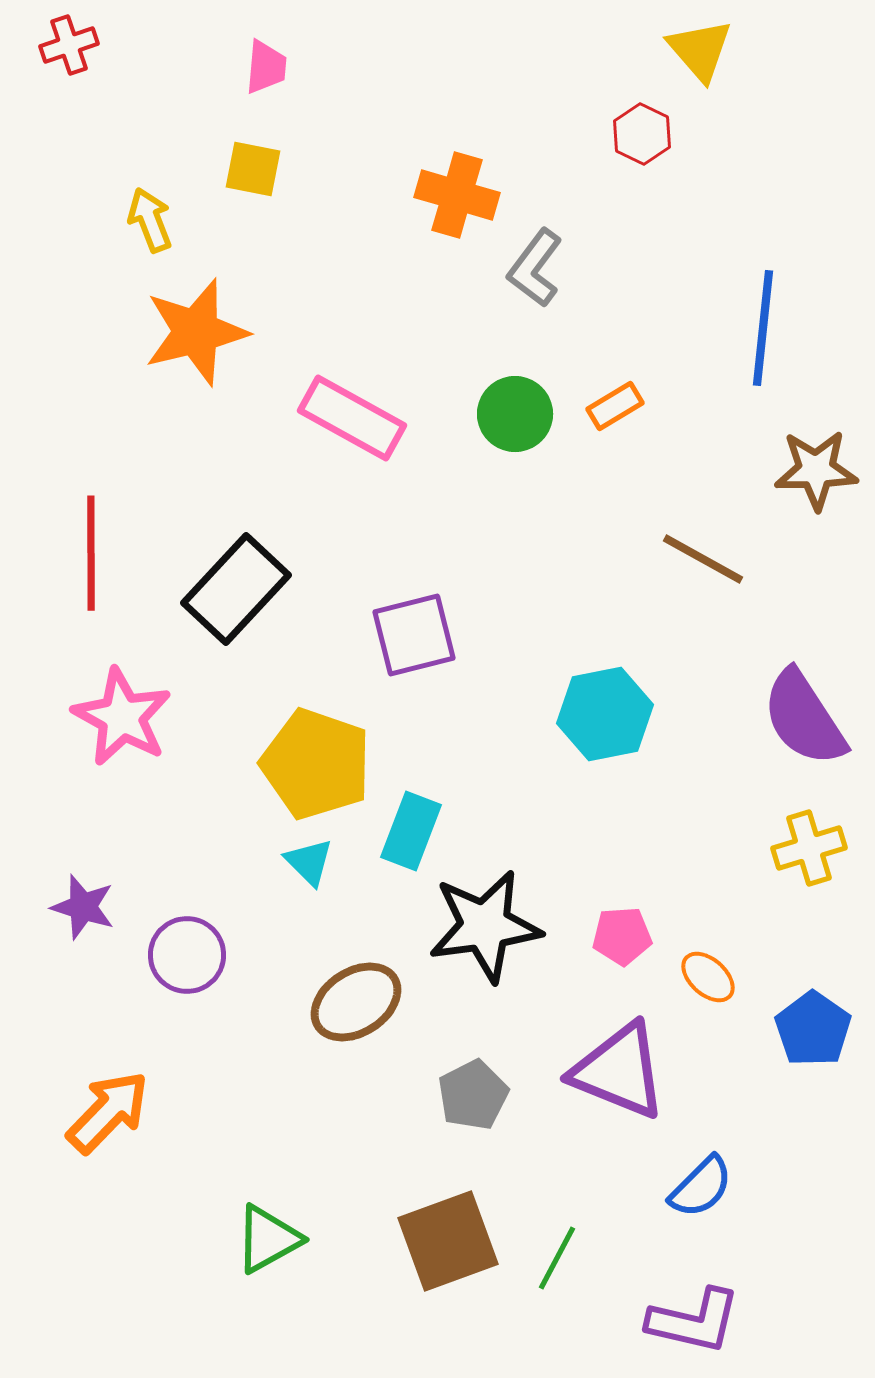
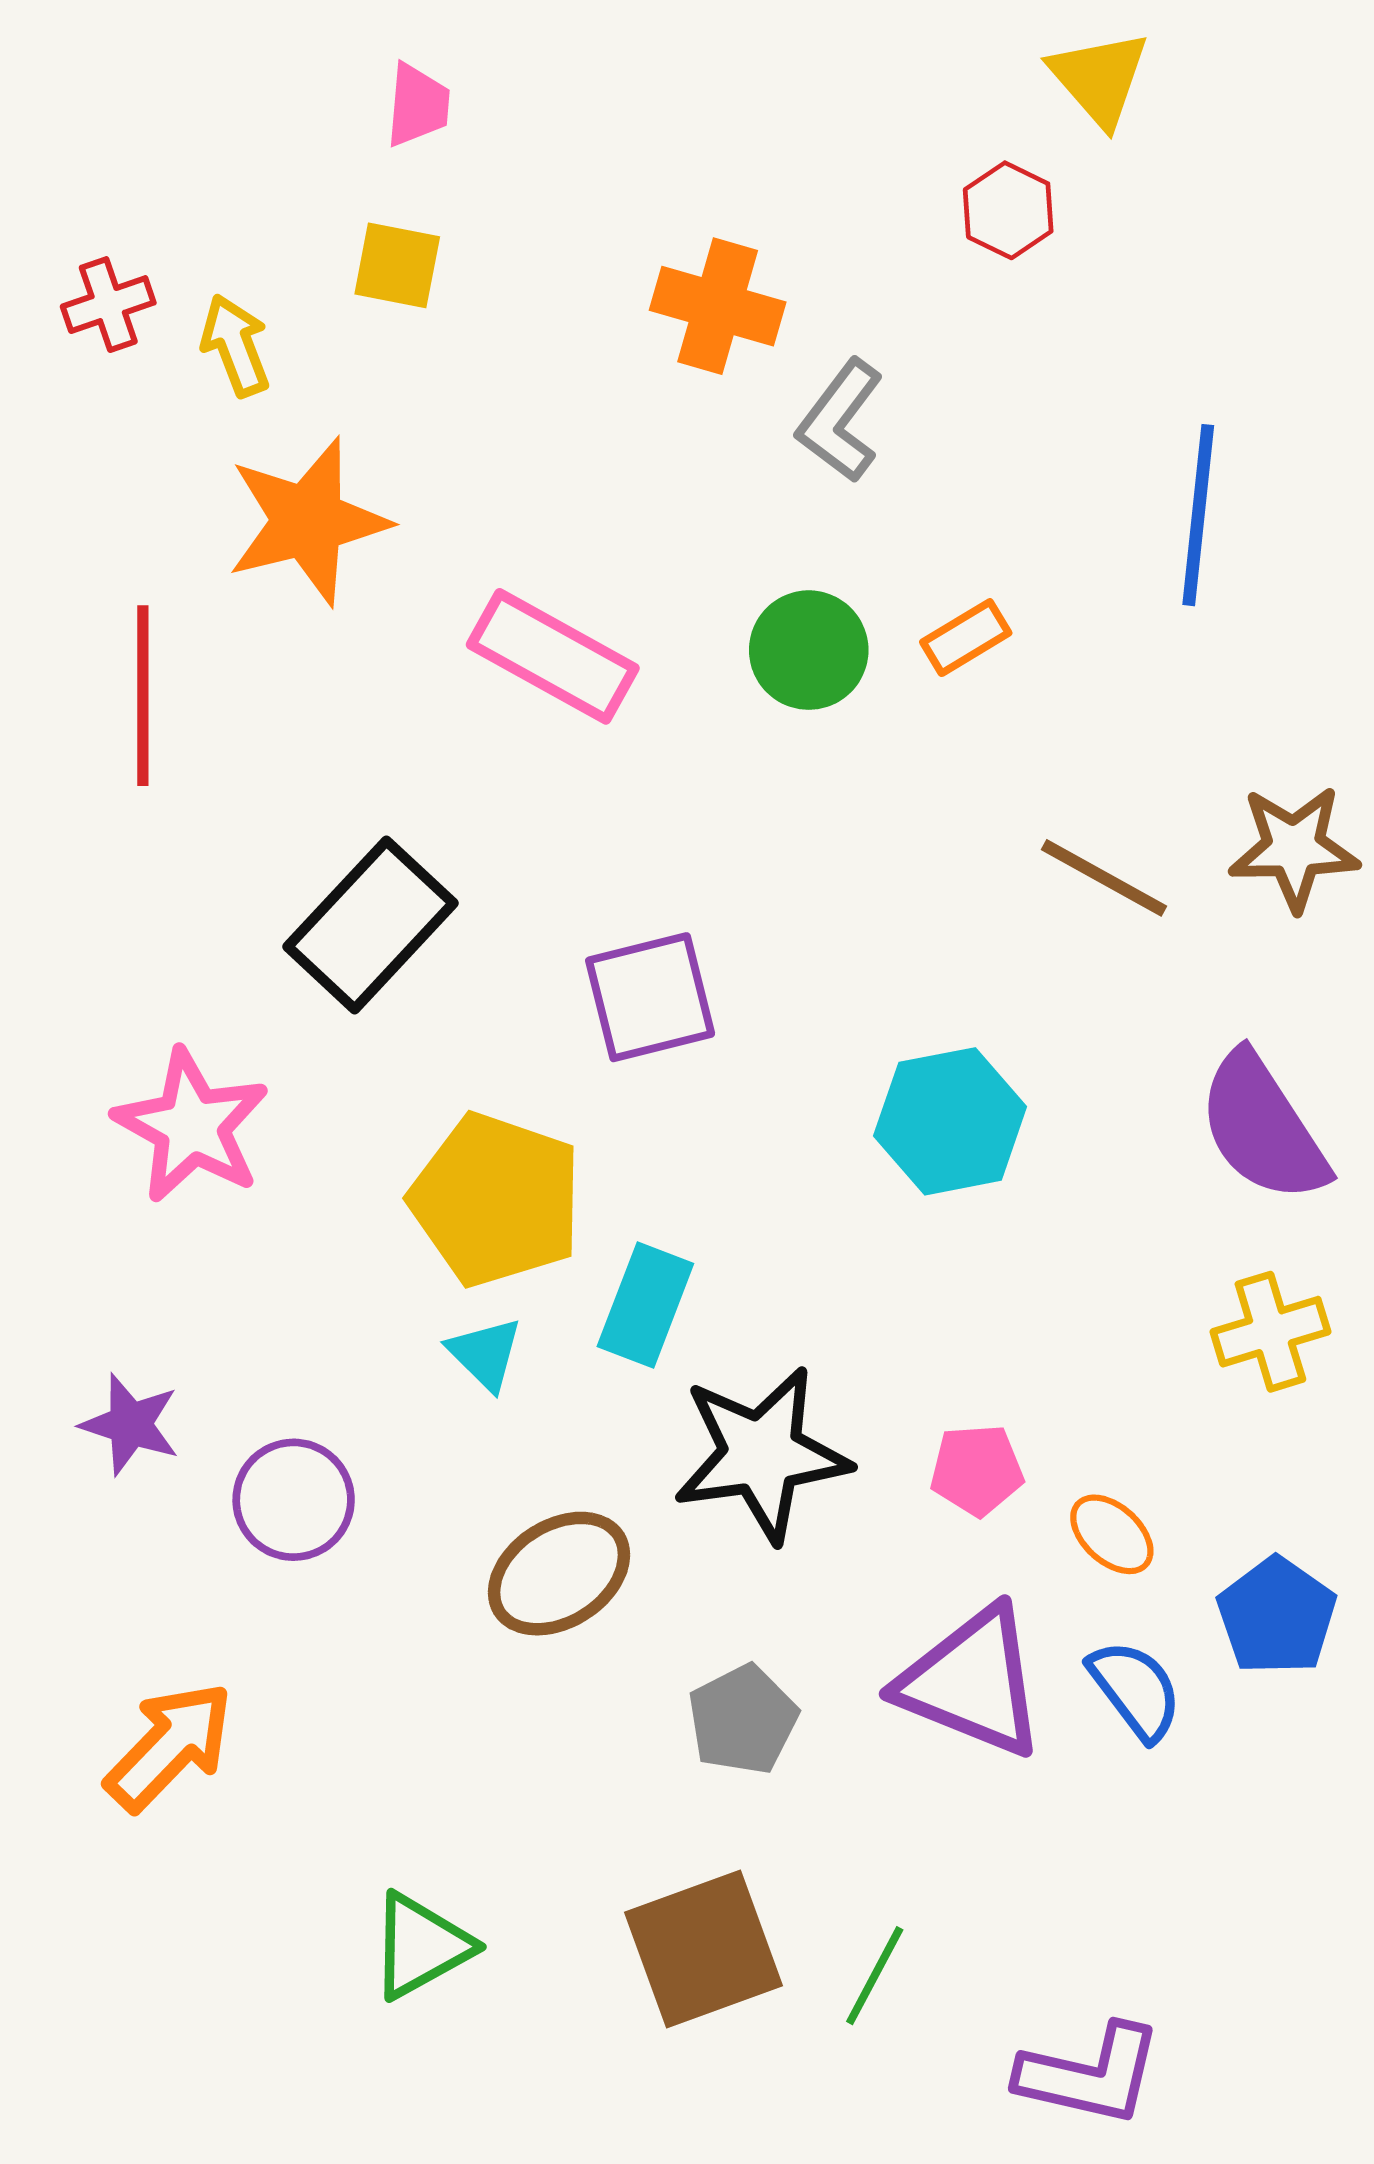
red cross: (69, 45) -> (108, 305), moved
brown star: (816, 470) -> (1294, 848), moved
red line: (91, 553) -> (143, 696), moved
blue semicircle: (701, 1187) -> (1135, 1690), moved, turned -82

